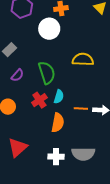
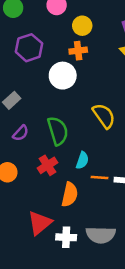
yellow semicircle: (83, 59) -> (104, 116), turned 50
cyan semicircle: (59, 97) -> (82, 160), moved
red triangle: (18, 148) -> (40, 223), moved

